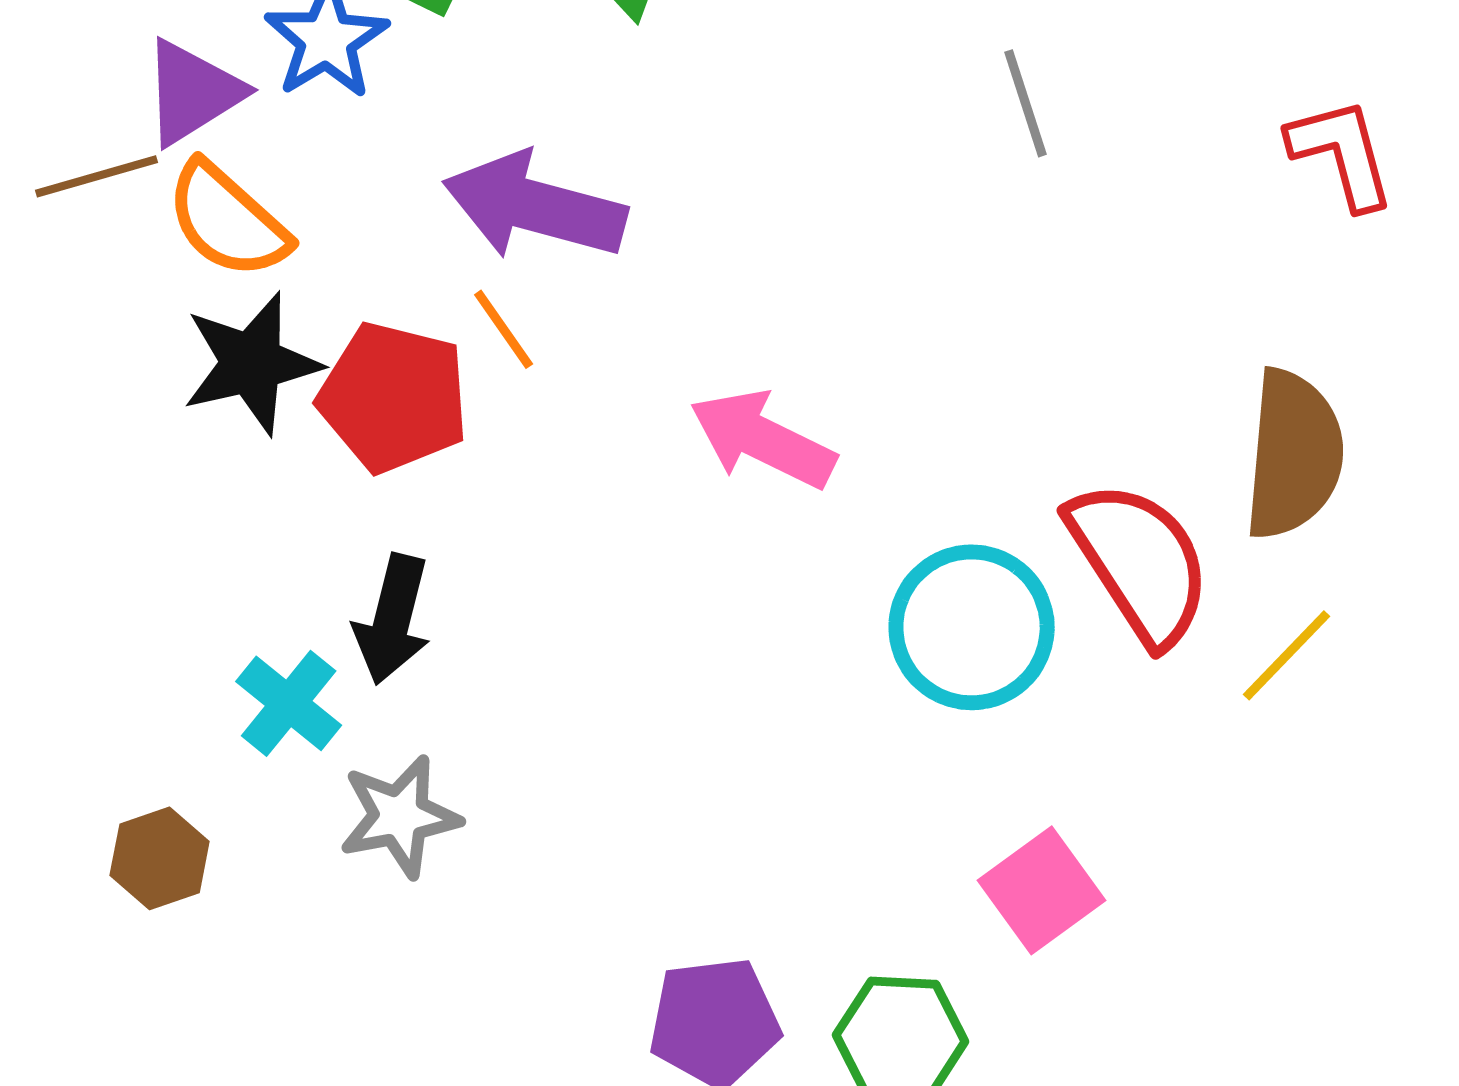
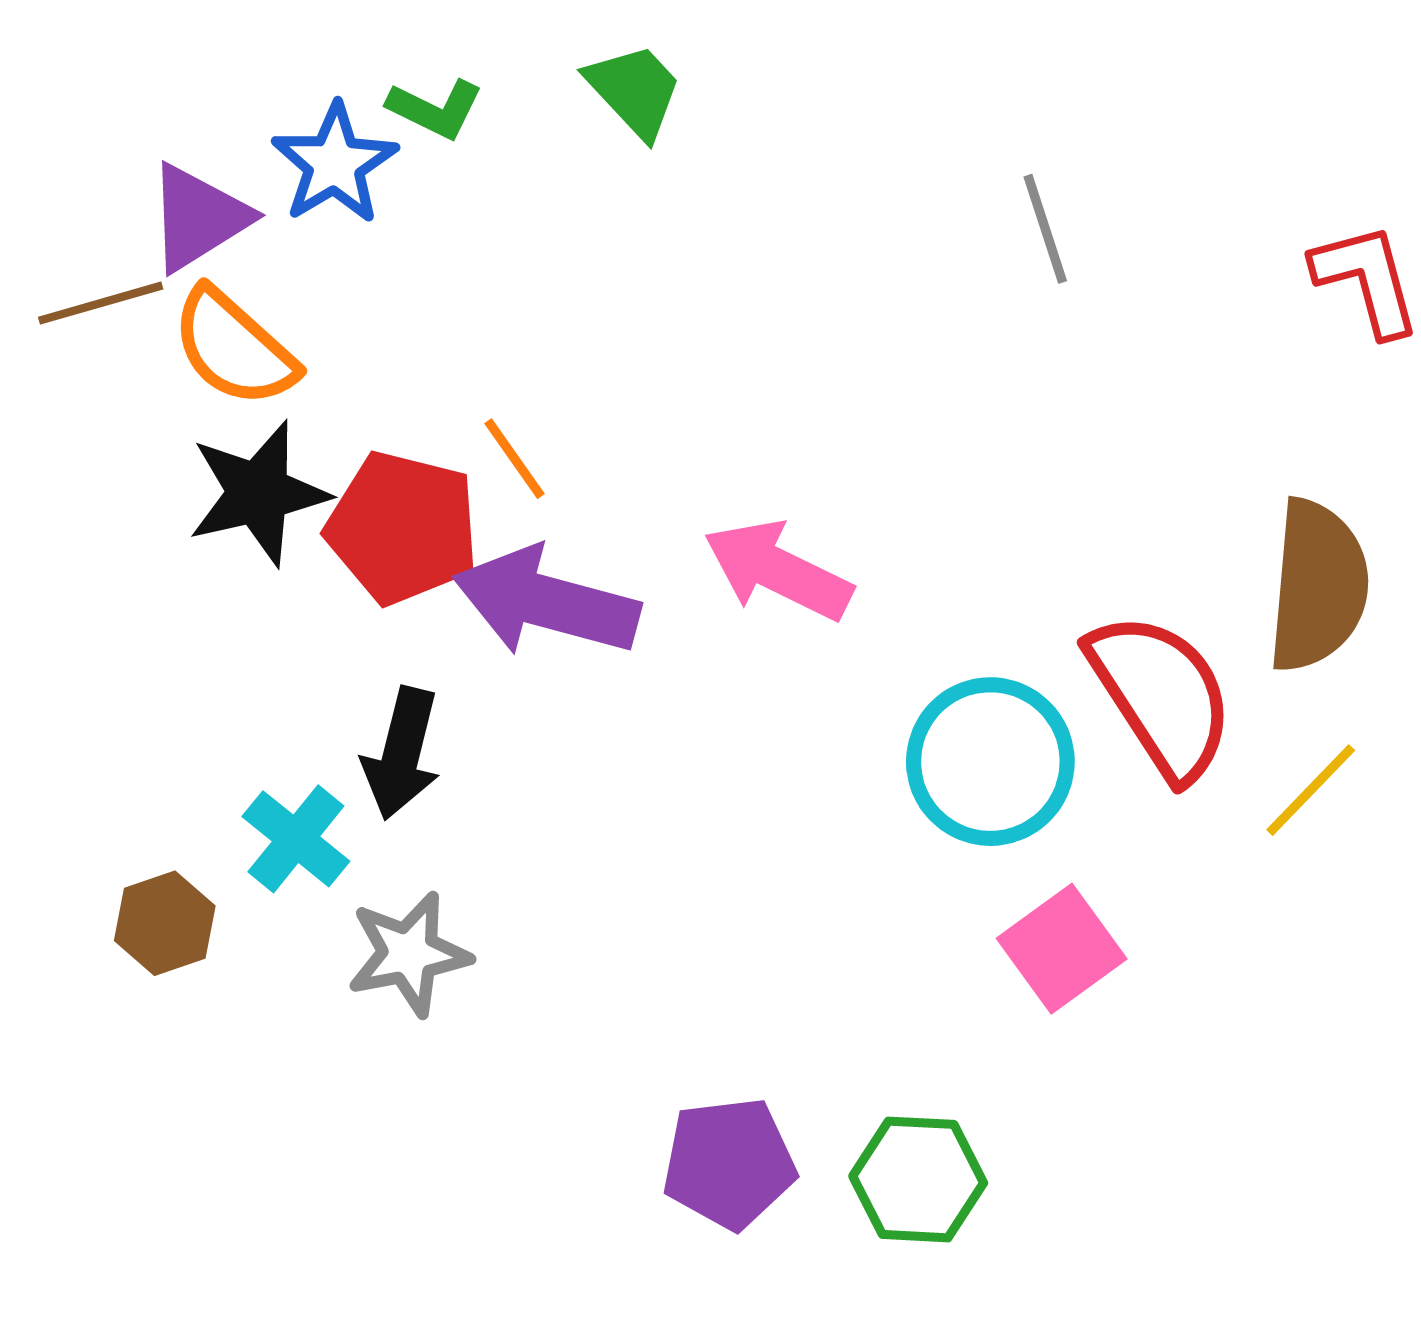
purple arrow: (535, 206) -> (546, 602), moved
brown hexagon: (160, 858) -> (165, 923), moved
pink square: (1042, 890) -> (1062, 949), moved

